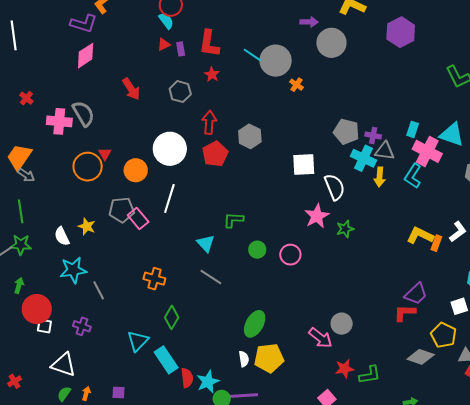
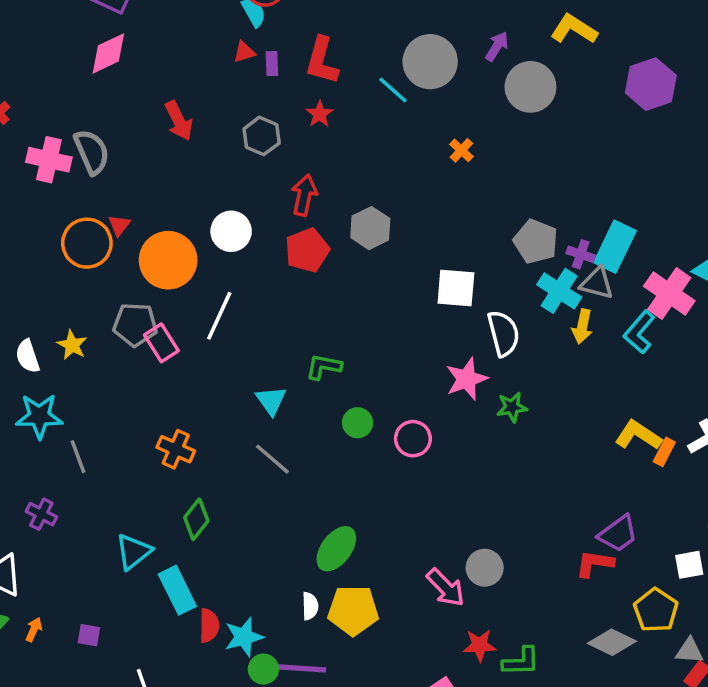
purple arrow: (309, 22) -> (497, 46), turned -66
gray circle: (276, 61) -> (430, 62), moved
cyan rectangle: (413, 129) -> (615, 247), moved, size x1.8
white circle: (170, 149) -> (231, 231), size x0.7
orange circle: (136, 170) -> (168, 260), size x1.4

